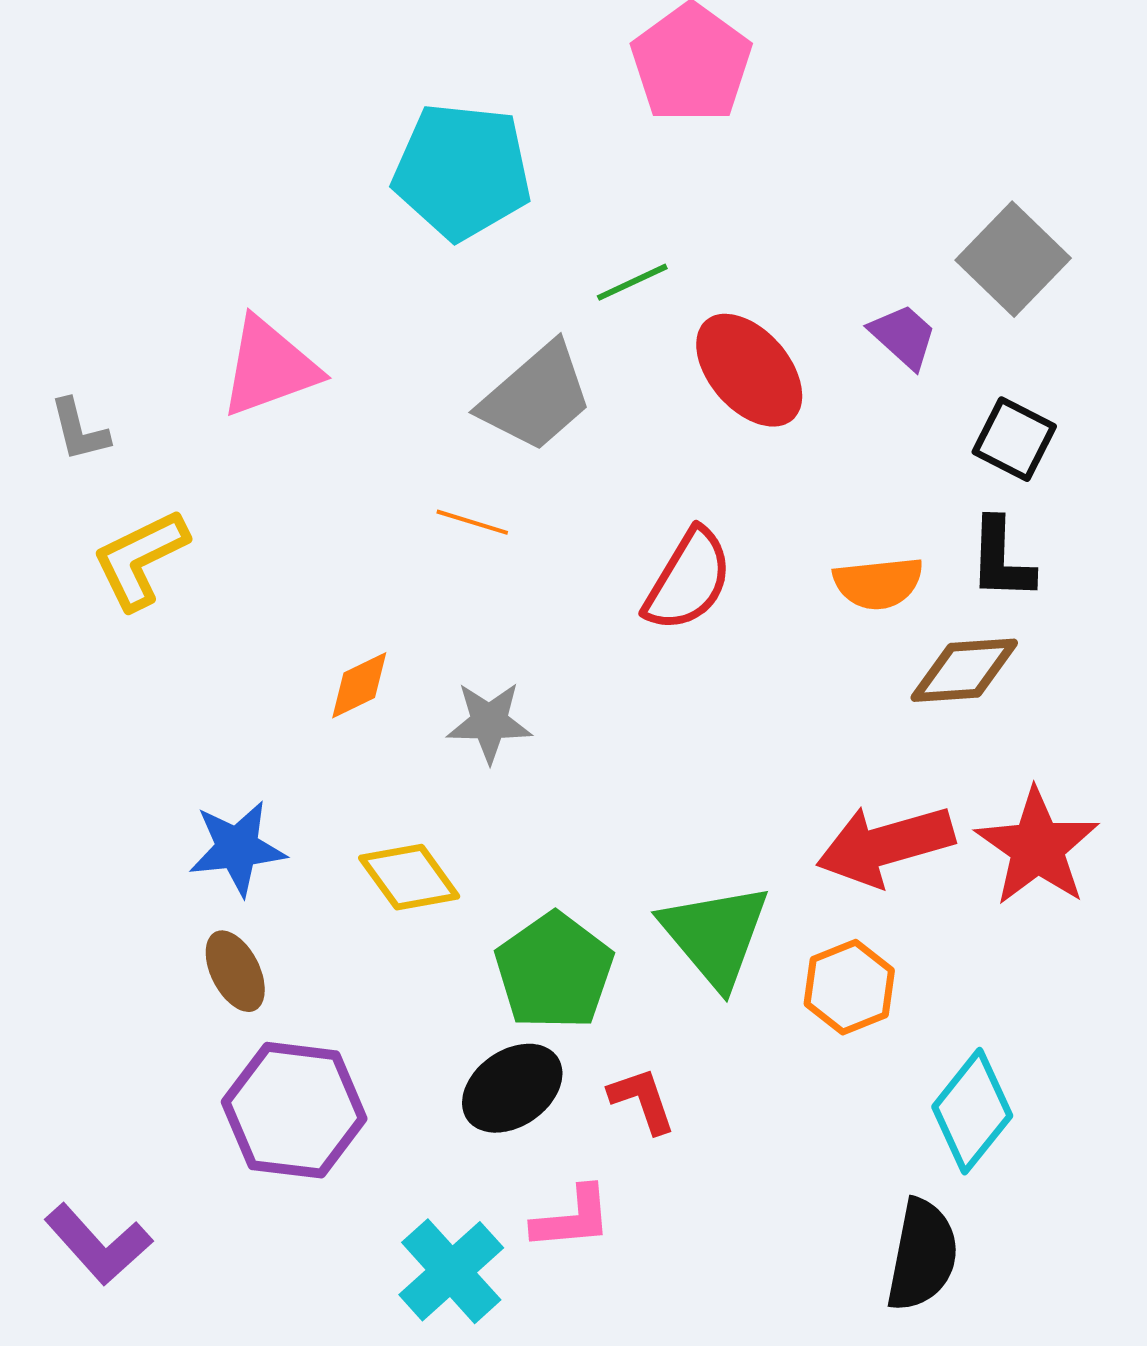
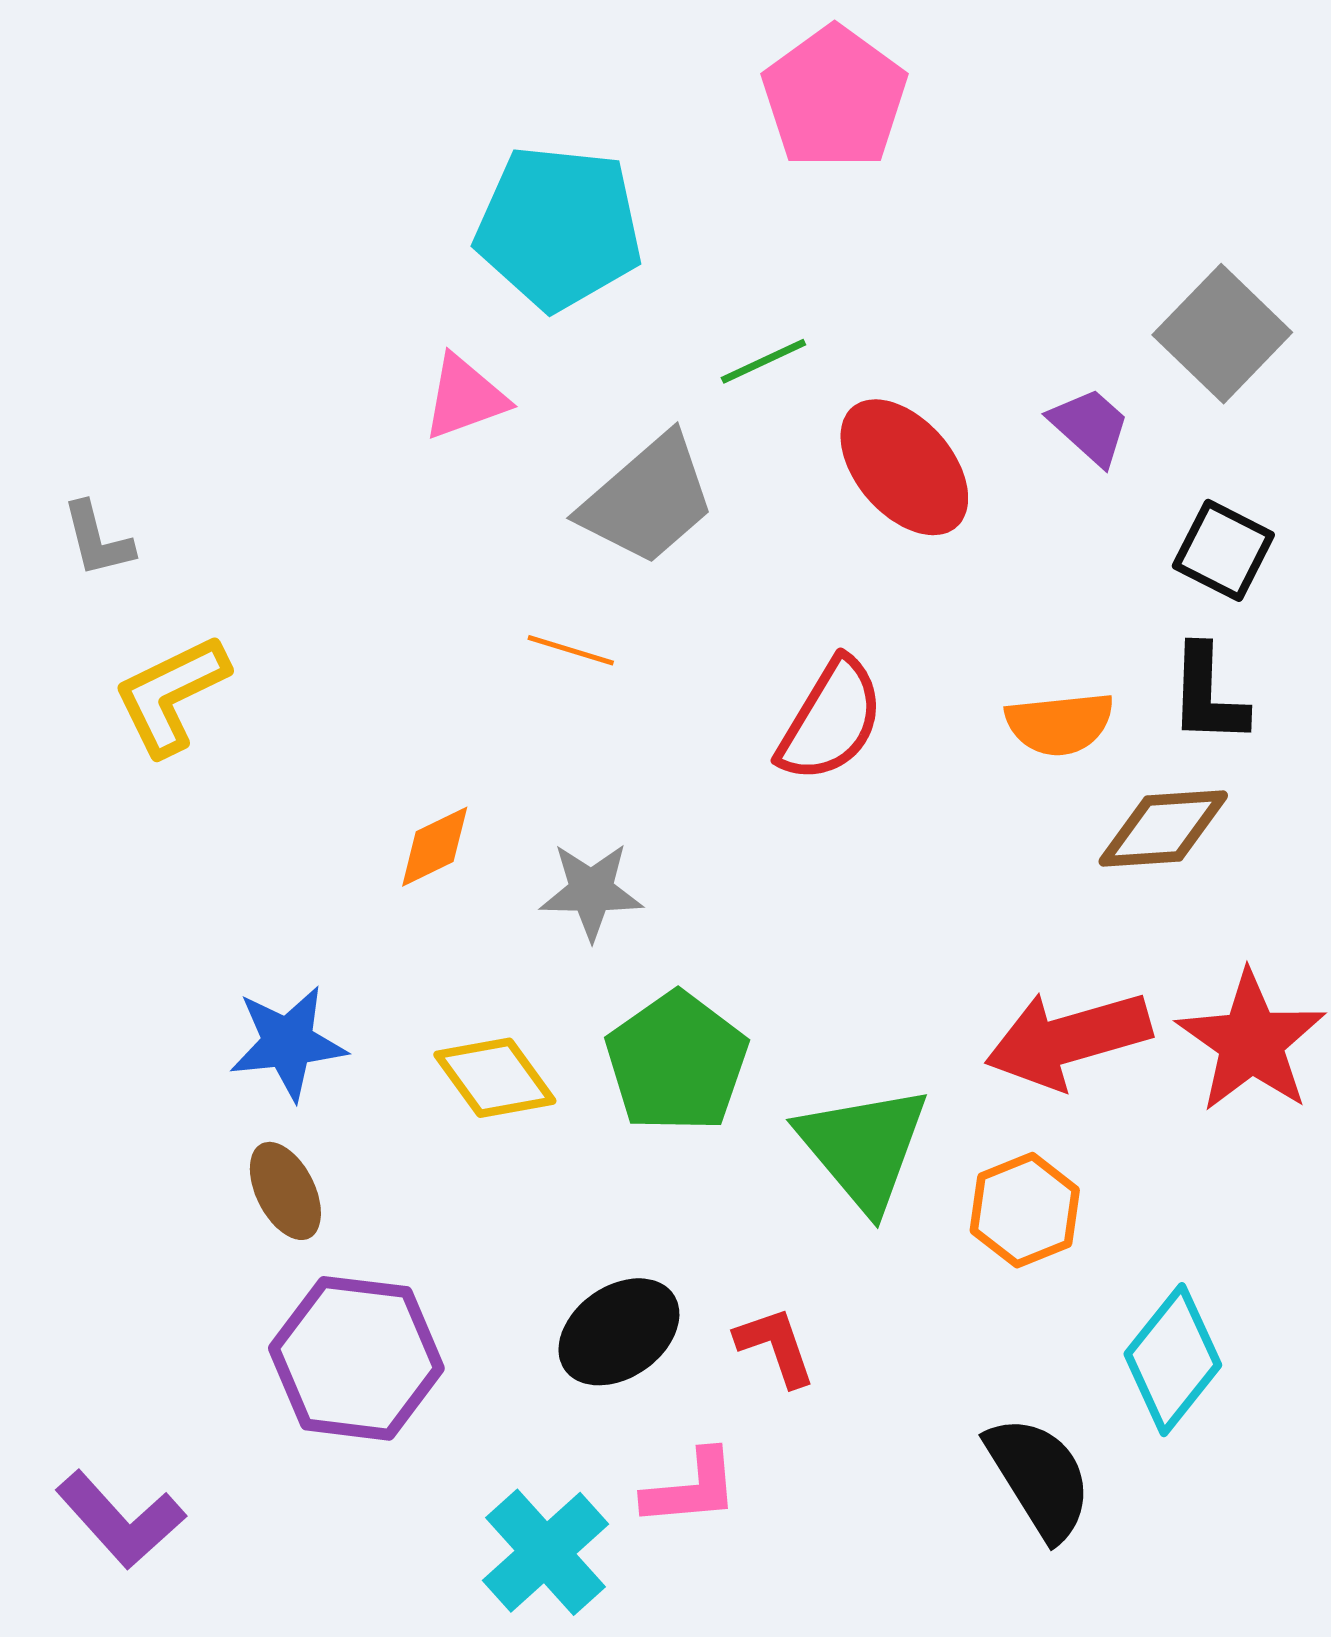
pink triangle: (269, 367) -> (465, 397), moved, size x0.7
green pentagon: (554, 971) -> (677, 1062), moved
black semicircle: (922, 1255) -> (1039, 1478), moved, turned -43

